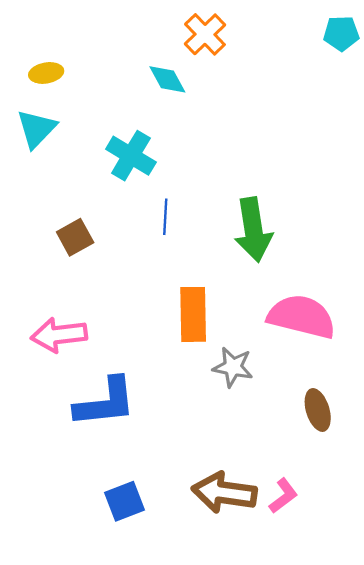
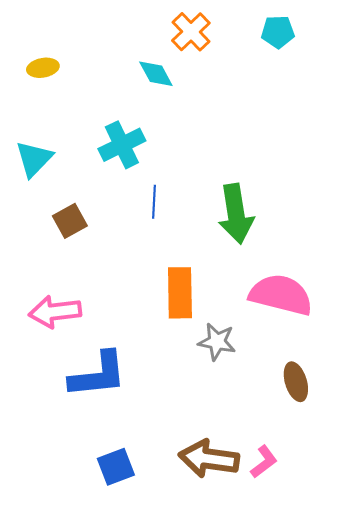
cyan pentagon: (341, 33) -> (278, 32), moved
cyan triangle: (36, 129) -> (34, 159), moved
cyan cross: (131, 156) -> (122, 145), turned 33

